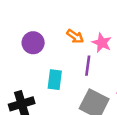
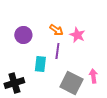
purple line: (88, 66) -> (57, 51), moved

